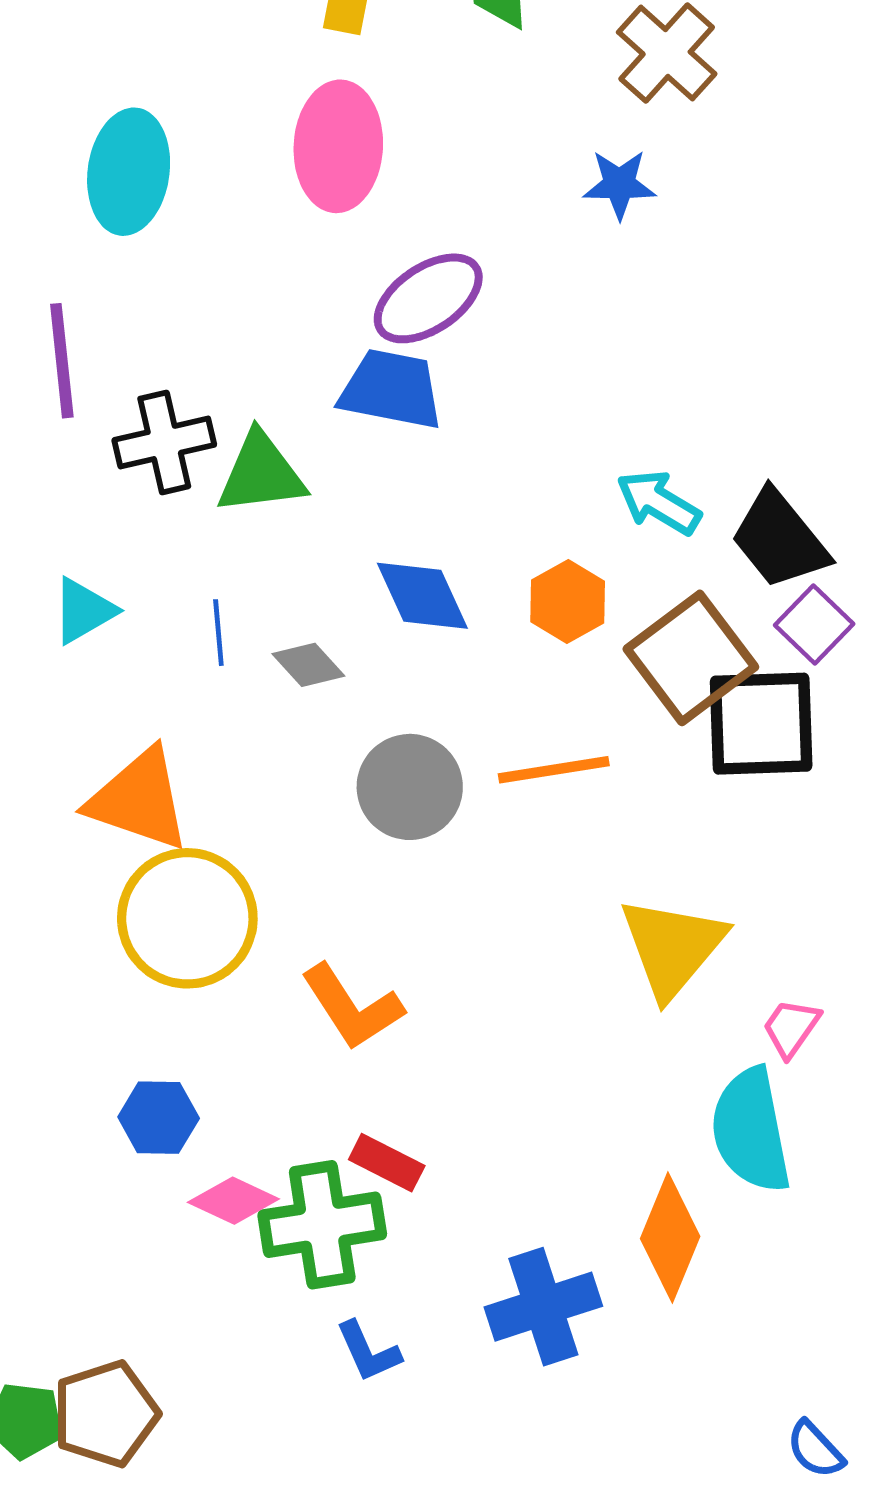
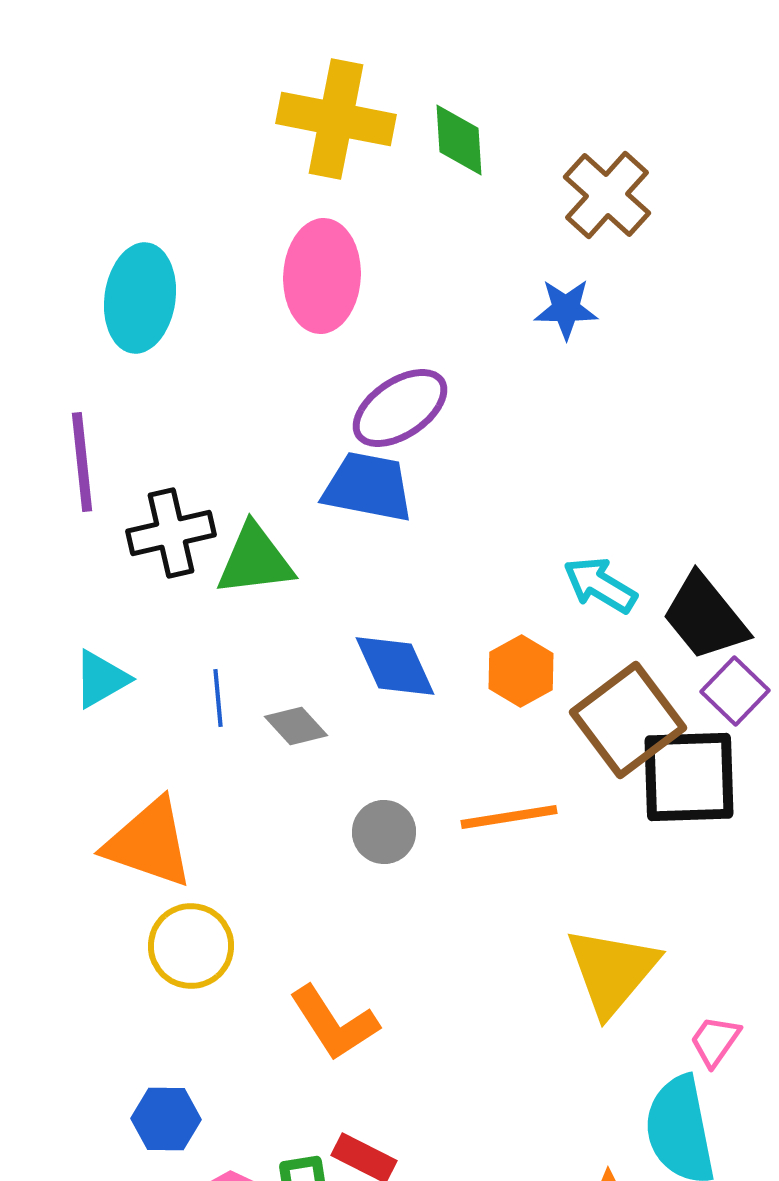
gray circle: (410, 787) -> (384, 832), size x0.7
yellow circle: (187, 918) -> (191, 946), size x0.7

